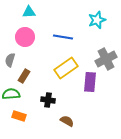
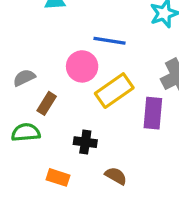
pink circle: (25, 37) -> (82, 66), moved
gray semicircle: (10, 60) -> (24, 78), turned 48
orange rectangle: (19, 116) -> (58, 177), moved

